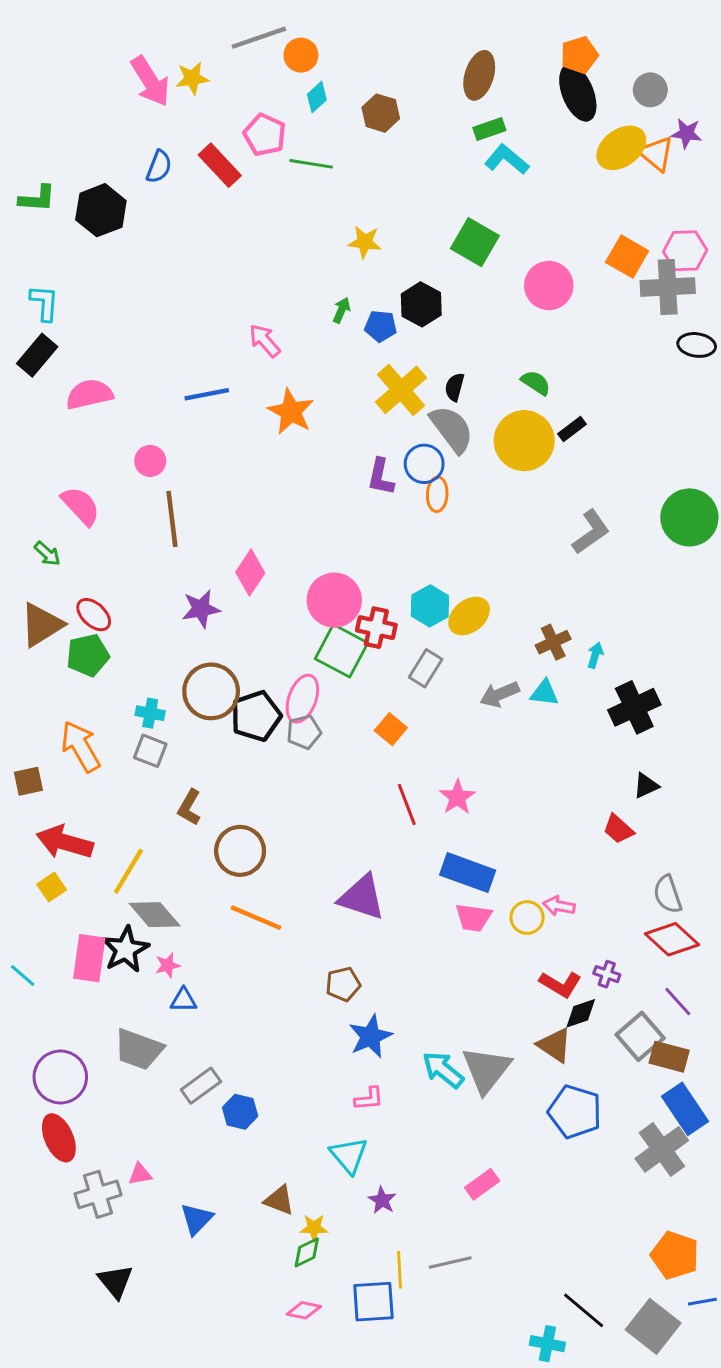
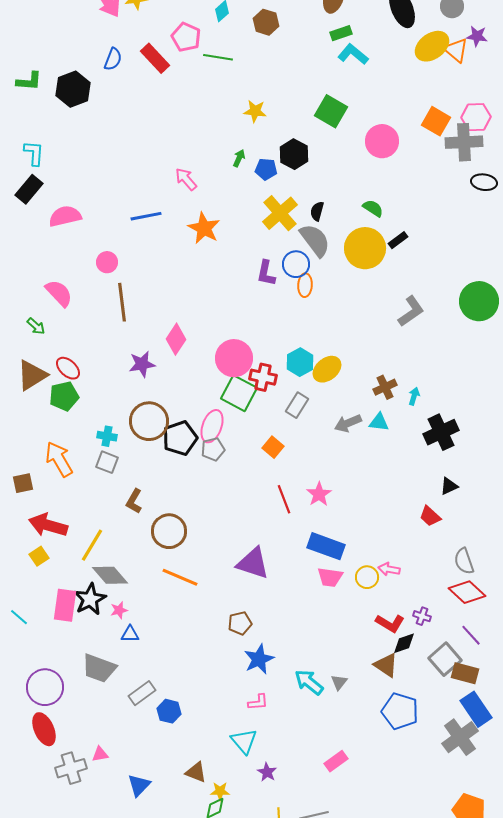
gray triangle: (486, 1070) -> (339, 682), size x0.5

